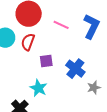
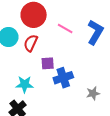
blue cross: (75, 69) -> (63, 78), moved, turned 30
cyan star: (38, 88) -> (25, 84), moved, turned -30

